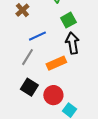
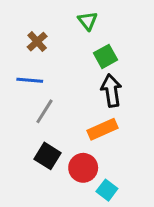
blue line: (37, 36) -> (30, 80), moved, turned 30
orange rectangle: (56, 63) -> (102, 129), moved

